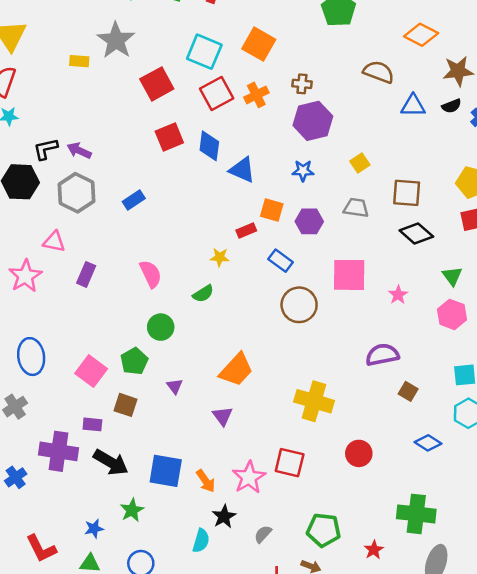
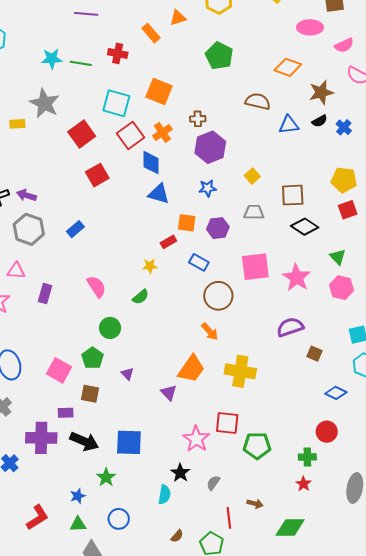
blue diamond: (209, 146) -> (151, 163), moved
pink star: (398, 295) -> (296, 277), size x1.8
orange trapezoid: (236, 370) -> (191, 369), moved
red circle: (359, 453) -> (327, 432), moved
orange arrow: (206, 481) -> (210, 332), moved
green cross: (416, 514) -> (307, 457), moved, size x0.6
green pentagon: (324, 530) -> (257, 446), moved
red L-shape: (41, 549) -> (37, 517), turned -88

